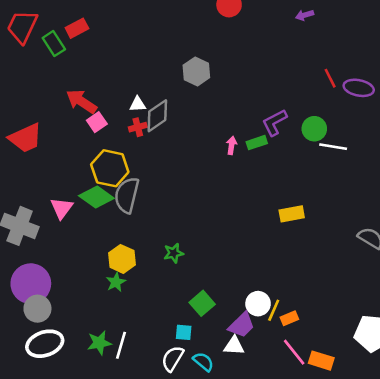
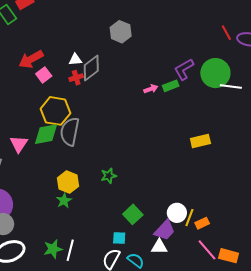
red arrow: (82, 101) -> (31, 59), turned -60
green circle: (314, 129) -> (215, 73), size x1.5
pink arrow: (232, 145) -> (151, 89), turned 64
green diamond: (96, 197) -> (46, 134), turned -44

